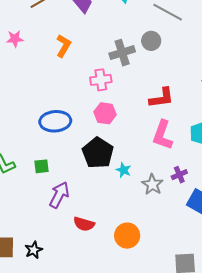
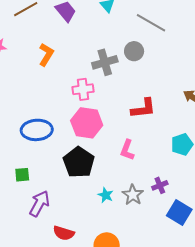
pink hexagon: (105, 113) -> (87, 123), size x1.4
pink L-shape: (162, 135) -> (127, 150), moved, size x0.7
cyan star: (123, 170) -> (106, 195), moved

